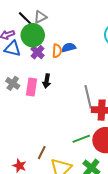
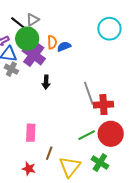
orange semicircle: (57, 51) -> (52, 42), moved
purple cross: (37, 52) -> (34, 55), size x1.6
gray cross: (13, 83) -> (11, 69), moved
pink rectangle: (32, 87) -> (31, 133), moved

